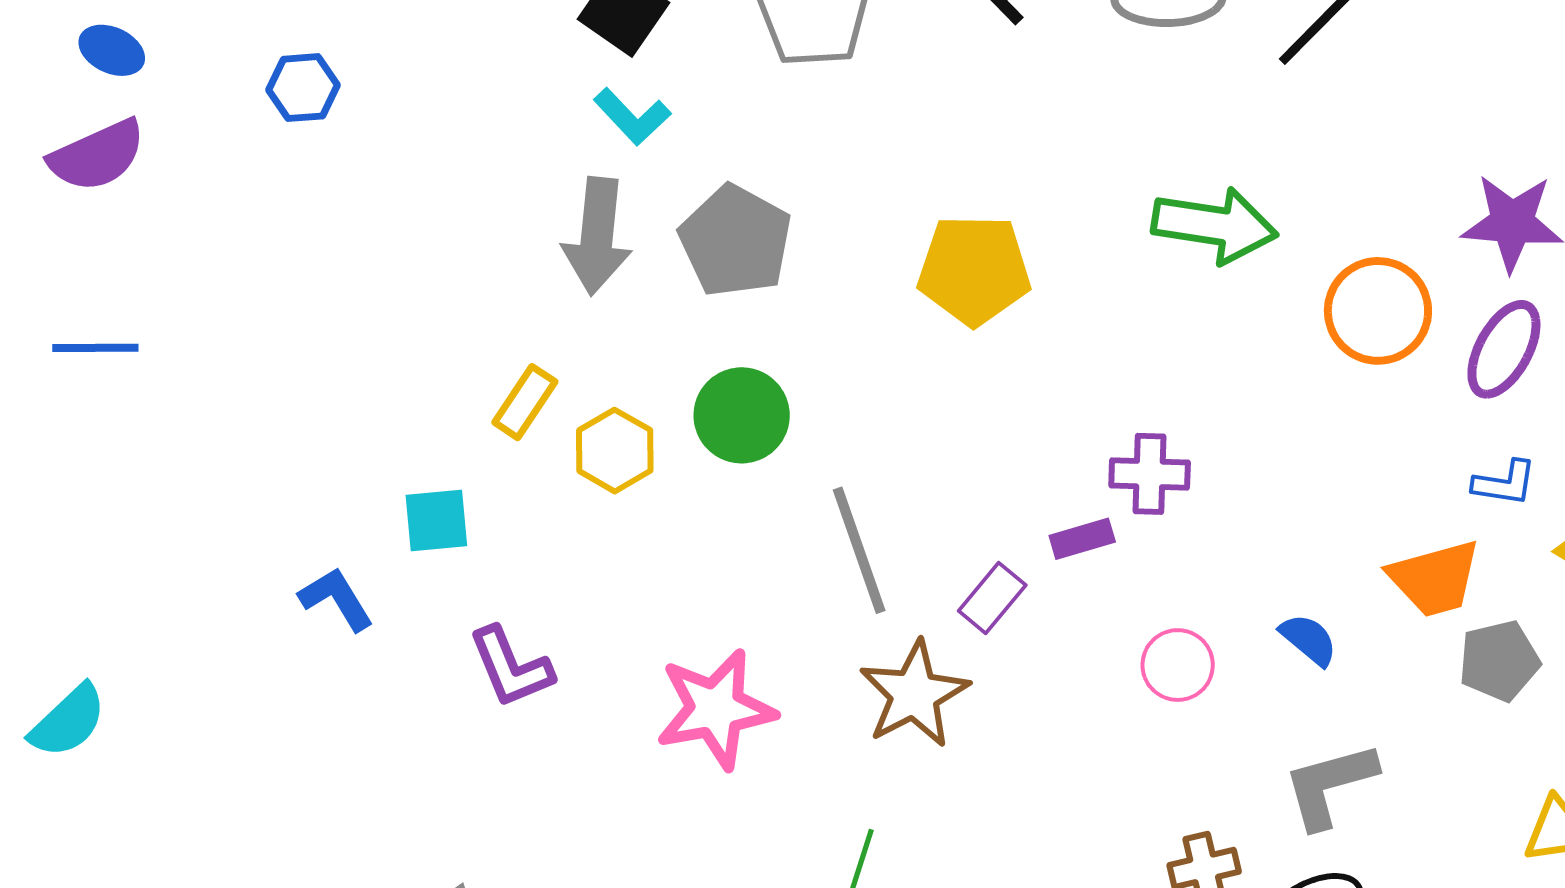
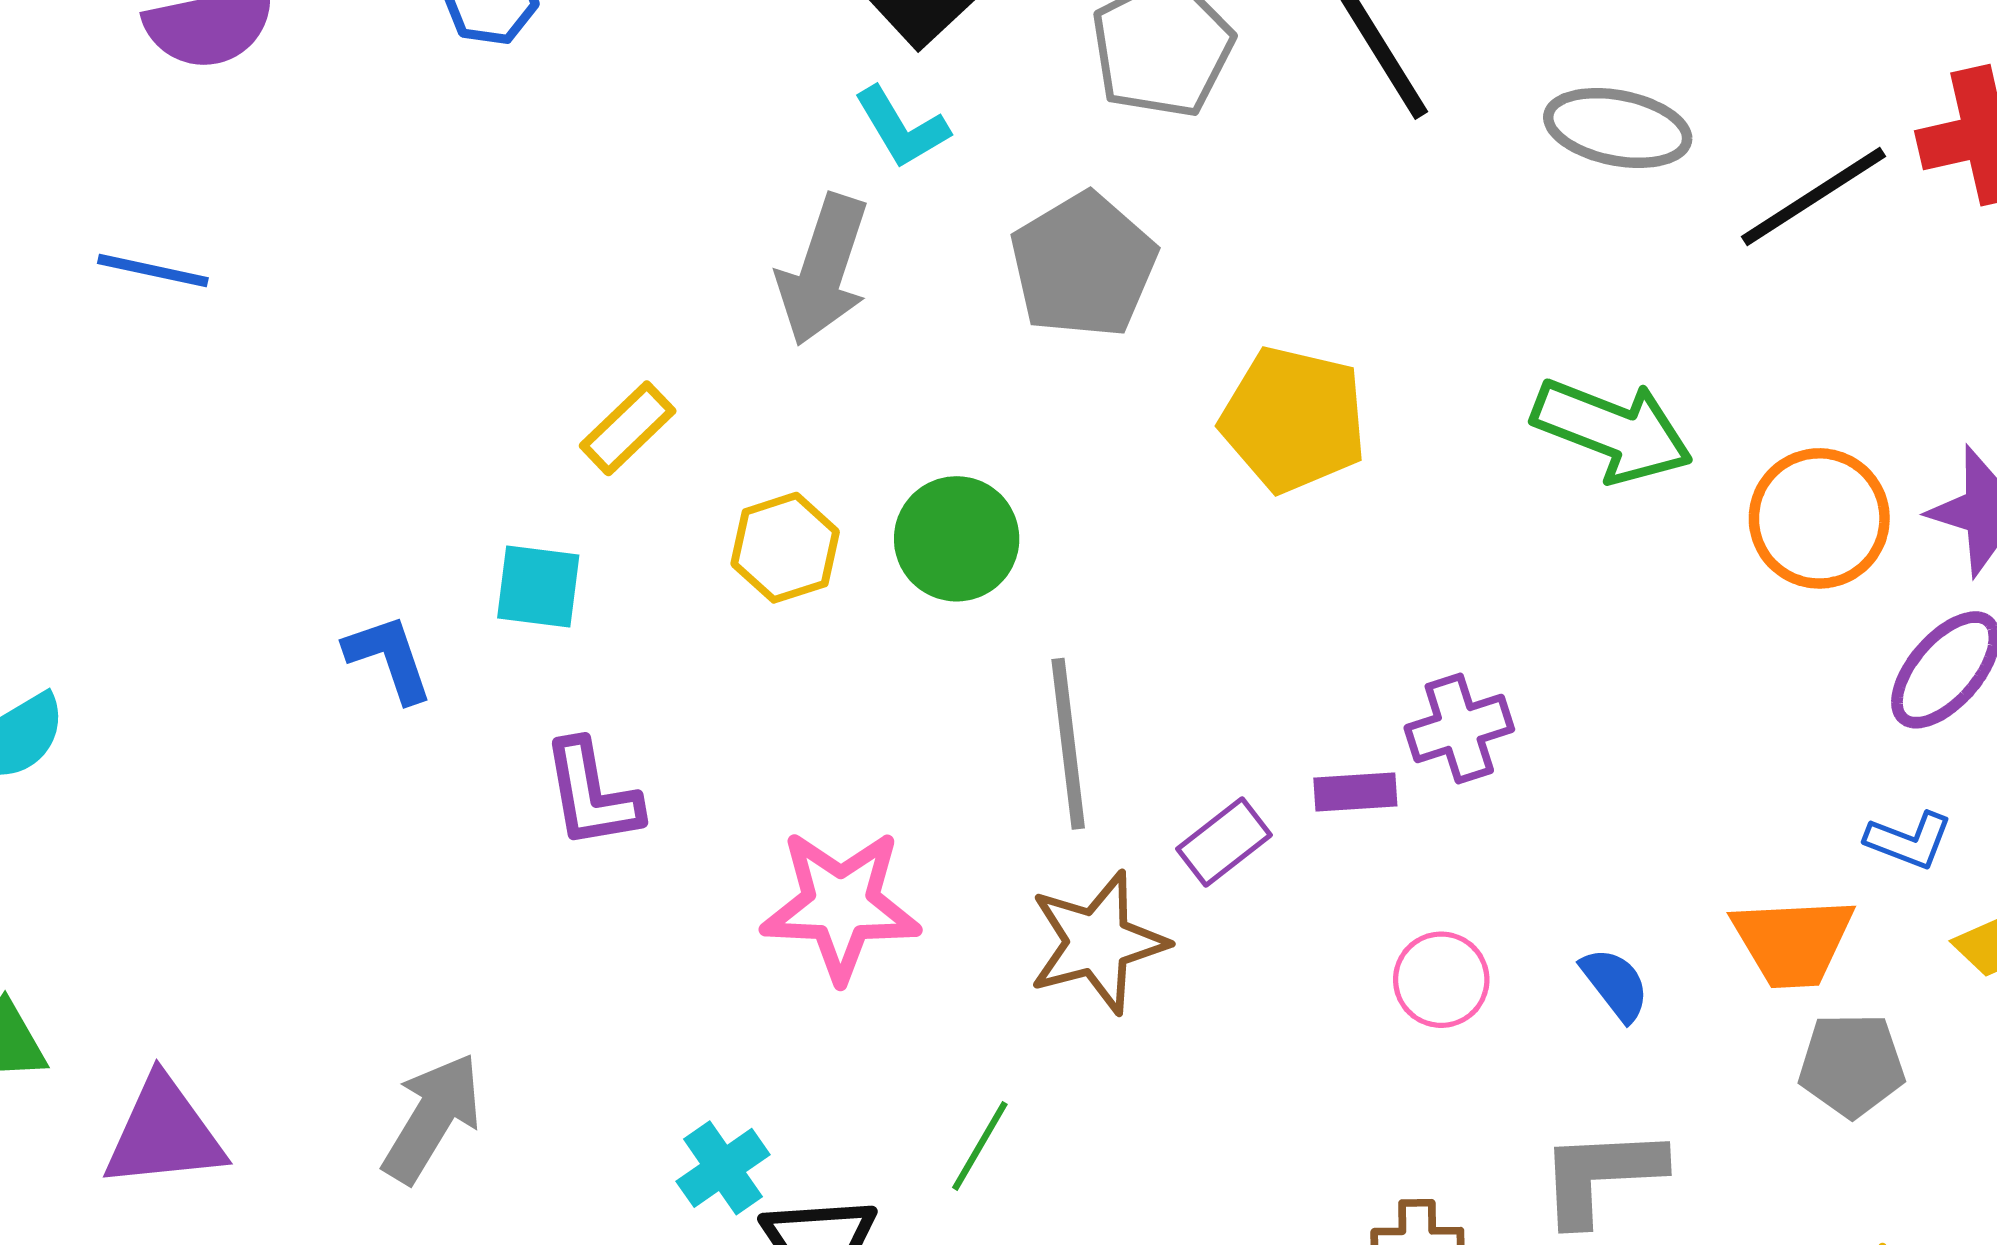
gray pentagon: (735, 241) -> (1083, 265), moved
orange circle: (1378, 311) -> (1819, 518), moved
yellow rectangle: (525, 402) -> (628, 428), moved
purple cross: (1150, 474) -> (1459, 729), turned -32

